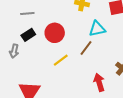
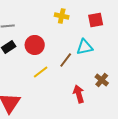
cyan triangle: (97, 29) -> (85, 47), moved

